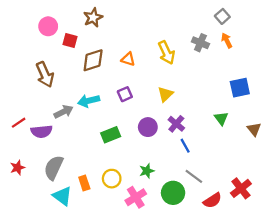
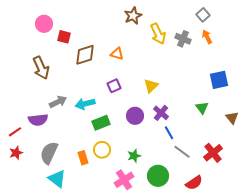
brown star: (93, 18) -> (133, 16), moved
yellow arrow: (166, 53) -> (158, 34), moved
cyan arrow: (89, 101) -> (85, 104), moved
red line: (19, 123) -> (15, 132), moved
gray line: (194, 176) -> (182, 152), moved
yellow circle: (112, 179) -> (102, 150), moved
orange rectangle: (84, 183) -> (83, 158), moved
red cross: (241, 188) -> (213, 153), moved

